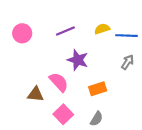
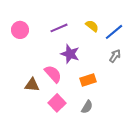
yellow semicircle: (102, 29) -> (92, 26), turned 56
blue line: (126, 36) -> (114, 32), turned -42

